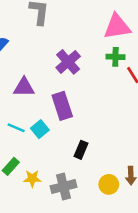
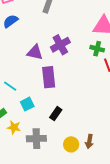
purple triangle: (24, 87) -> (35, 52), moved
cyan square: (40, 129) -> (27, 104), moved

